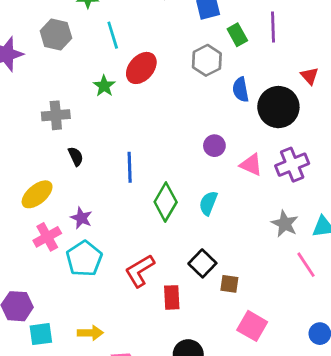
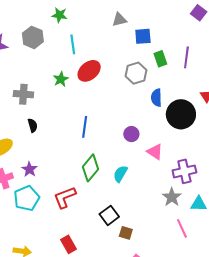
purple cross: (292, 165) -> (184, 171), moved
blue line: (130, 167) -> (85, 127), moved
red L-shape: (140, 271) -> (65, 197), moved
red rectangle: (172, 297) -> (68, 244), moved, turned -36

